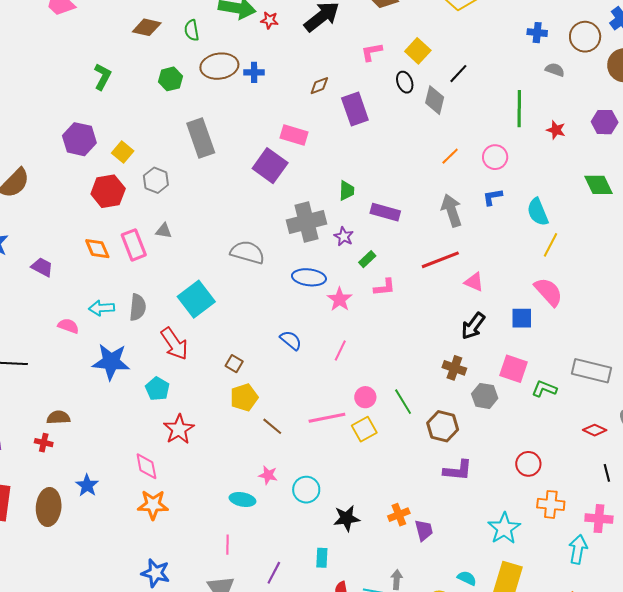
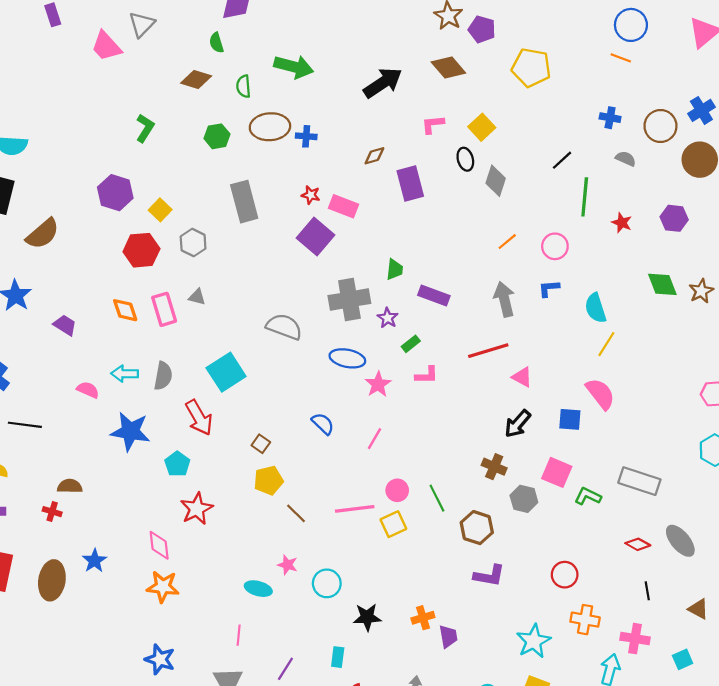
red star: (269, 20) -> (311, 195), moved
black line: (458, 74) -> (562, 160), moved

